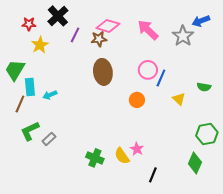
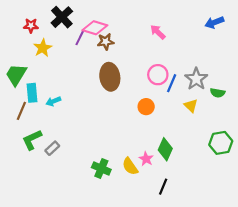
pink diamond: (108, 26) -> (95, 28), moved
pink arrow: (148, 30) -> (158, 32), size x0.7
gray star: (183, 36) -> (196, 79), moved
green diamond: (195, 163) -> (165, 149), moved

